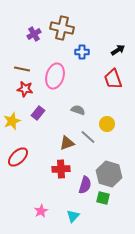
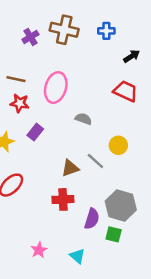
blue cross: (82, 52) -> (106, 31), moved
red trapezoid: (113, 79) -> (126, 91), turned 135
gray semicircle: (78, 110) -> (83, 119), moved
cyan triangle: (73, 216) -> (77, 256), turned -32

